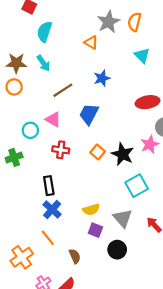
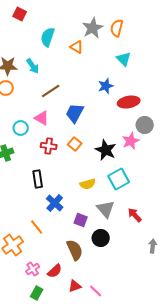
cyan semicircle: (44, 32) -> (48, 37), moved
blue star: (102, 78) -> (106, 86), moved
orange square: (98, 152) -> (75, 144), moved
blue cross: (52, 210) -> (55, 203), moved
yellow semicircle: (91, 210) -> (88, 184), moved
brown semicircle: (75, 256) -> (75, 250), moved, size x1.5

